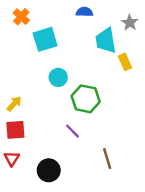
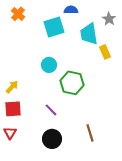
cyan square: (45, 39) -> (54, 27), moved
purple line: (72, 131) -> (51, 110), moved
black circle: (49, 170) -> (52, 139), moved

